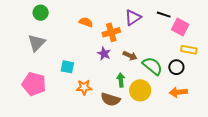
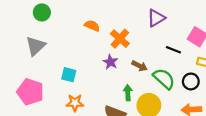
black line: (164, 15) -> (173, 50), moved
purple triangle: (133, 18) -> (156, 18), moved
orange cross: (111, 32) -> (120, 39), turned -36
orange star: (84, 87) -> (75, 103), moved

